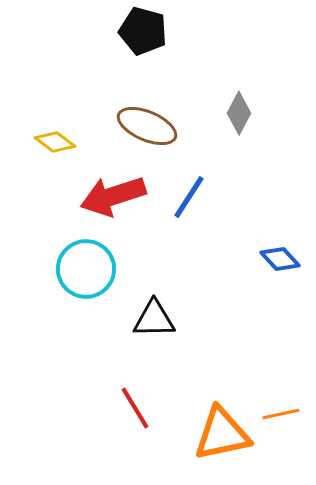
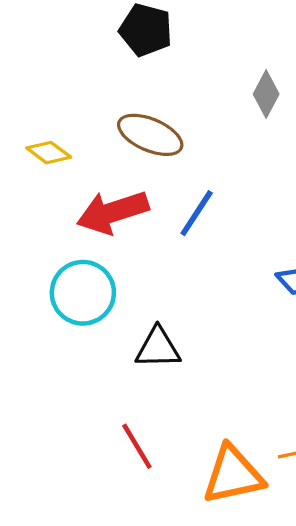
gray diamond: (239, 113) -> (266, 94), moved

